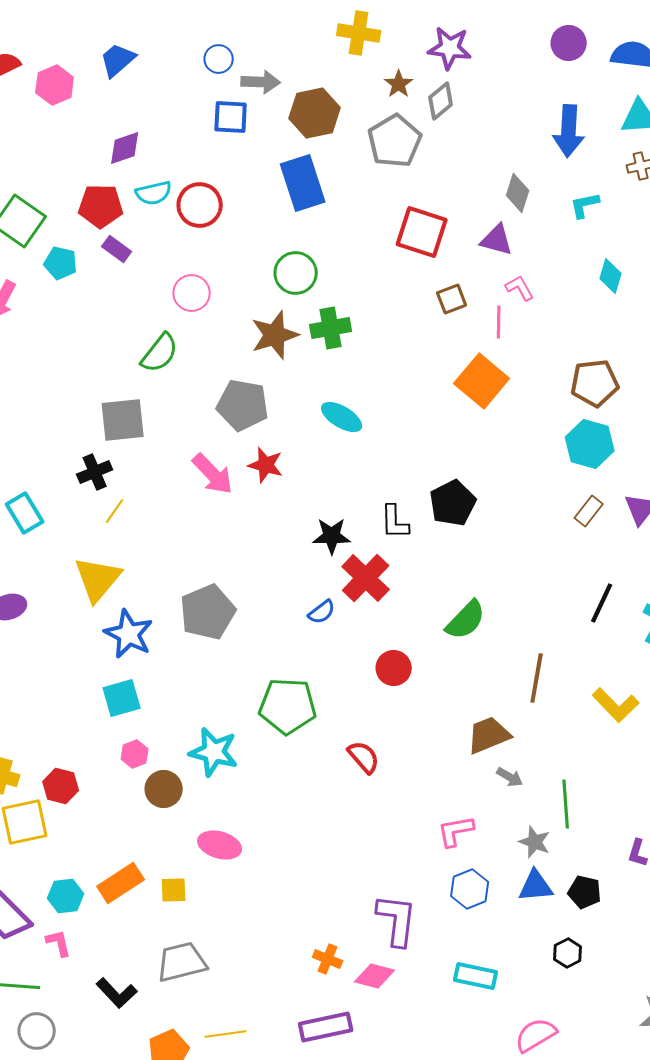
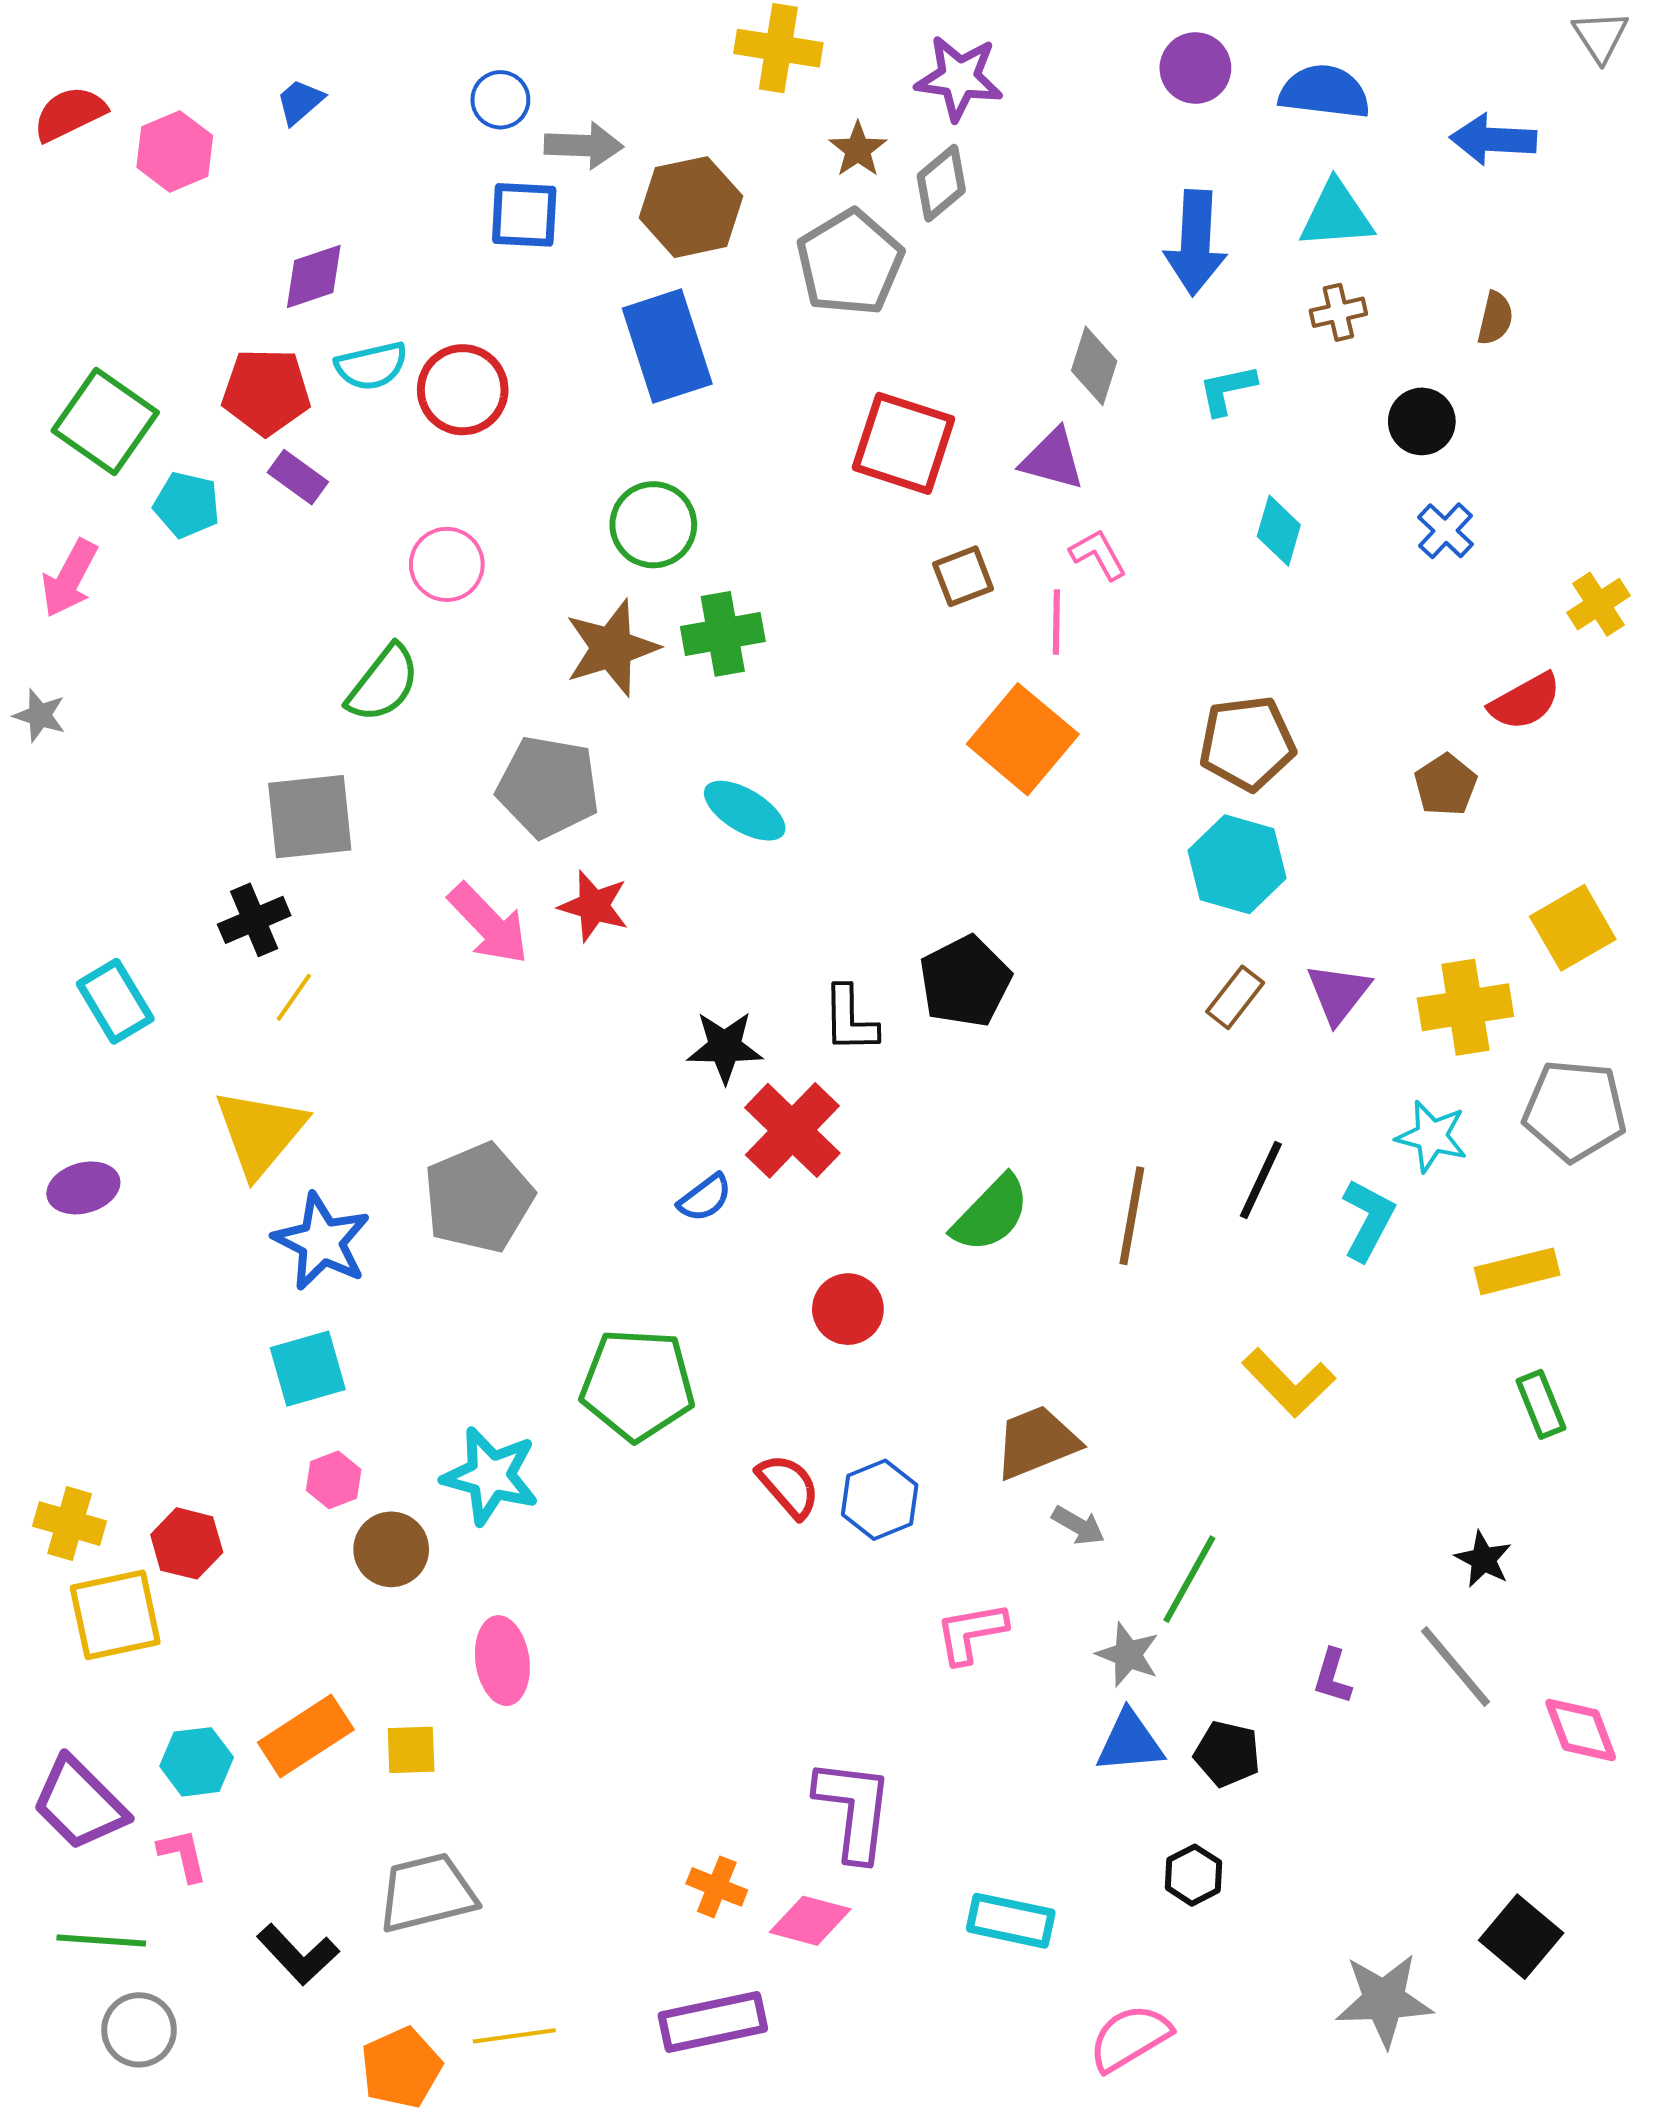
blue trapezoid: (118, 60) -> (300, 102), size x0.7
brown line: (537, 678) -> (1132, 1216), moved
green line: (566, 804) -> (1189, 1579), turned 33
pink ellipse: (220, 845) -> (502, 1661), turned 66
blue hexagon: (470, 889) -> (880, 1500), moved

